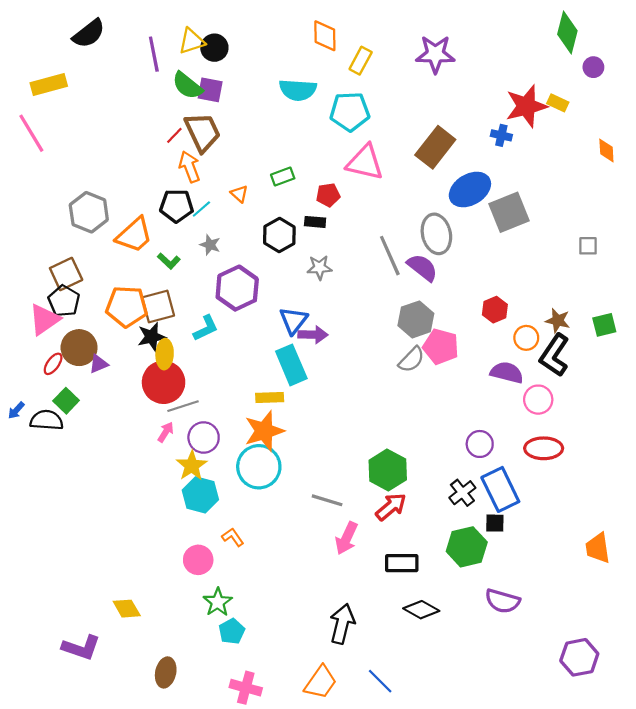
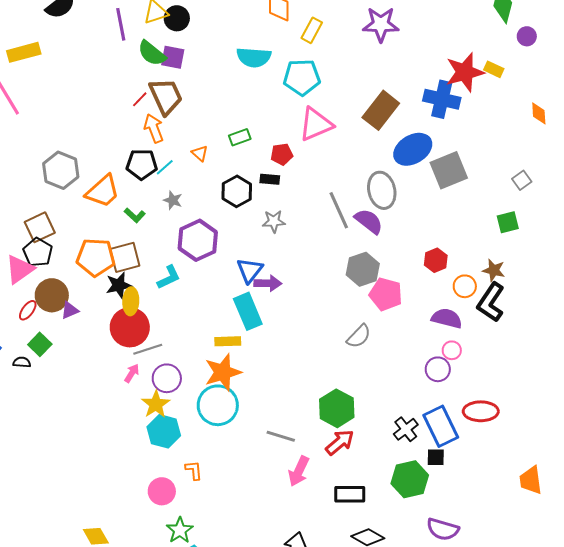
blue cross: (501, 135) -> (442, 99), size x1.8
pink triangle: (365, 162) -> (316, 124), turned -36
gray square: (588, 246) -> (522, 180), moved, turned -36
green square: (604, 325) -> (508, 222), moved
gray semicircle: (411, 360) -> (359, 336), moved
pink circle: (538, 400) -> (452, 350), moved, size x0.7
black semicircle: (47, 420) -> (22, 362), size x0.6
purple circle: (480, 444) -> (438, 369), moved
red ellipse: (544, 448) -> (481, 411), moved
orange L-shape: (233, 537) -> (194, 470), turned 30

